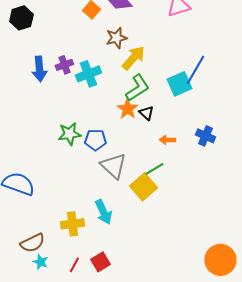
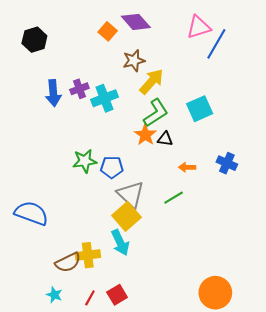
blue line: (195, 70) -> (216, 44), moved
black triangle: (146, 113) -> (165, 139), turned -35
yellow square: (143, 187) -> (126, 216), moved
brown semicircle: (32, 243) -> (68, 262), moved
orange circle: (220, 260) -> (215, 293), moved

